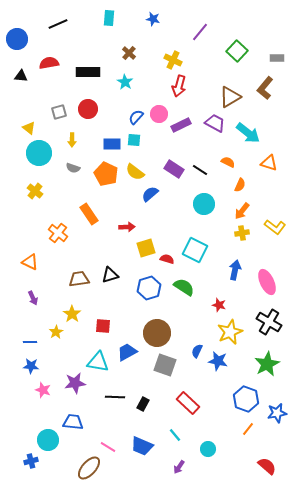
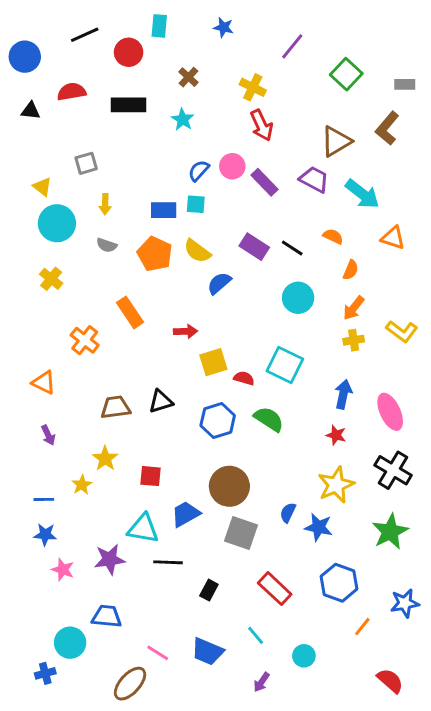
red arrow: (179, 86) -> (262, 125), turned -40
red circle: (88, 109) -> (129, 52), moved
purple rectangle: (181, 125) -> (264, 182), turned 72
red star: (219, 305) -> (336, 435), moved
black line: (115, 397) -> (168, 562), moved
blue hexagon: (246, 399) -> (339, 583), moved

